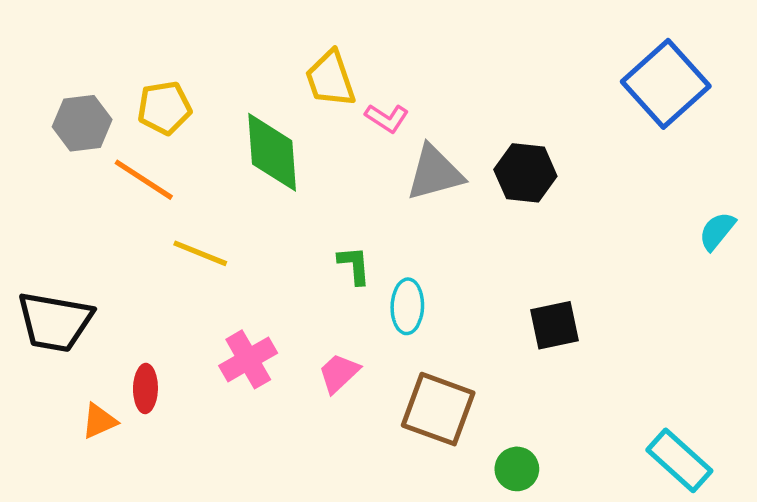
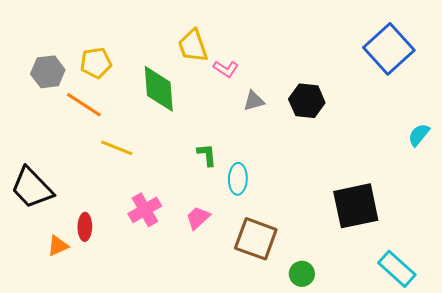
gray triangle: (435, 173) -> (254, 101), size x0.6
black trapezoid: (55, 322) -> (32, 188), turned 36
black square: (555, 325) -> (356, 206), moved, size x1.6

